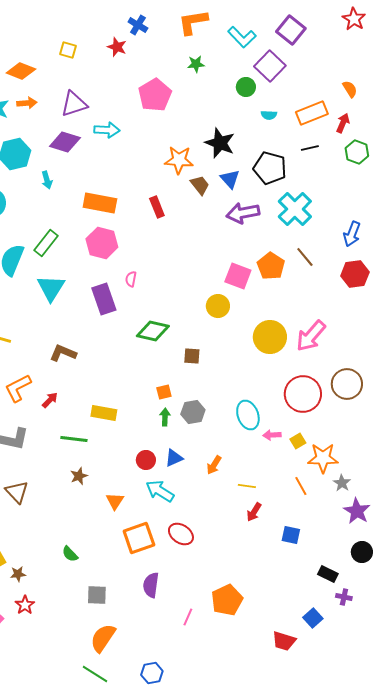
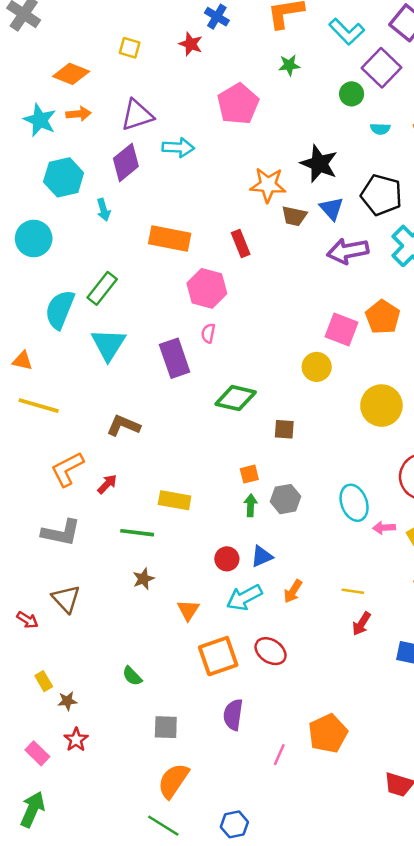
purple diamond: (65, 142) -> (126, 162), turned -56
brown trapezoid: (200, 185) -> (294, 216), turned 140
pink hexagon: (102, 243) -> (207, 288), moved
orange arrow: (214, 465) -> (293, 591), moved
cyan arrow: (160, 491) -> (244, 598), turned -60

